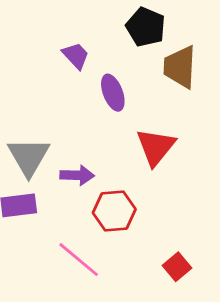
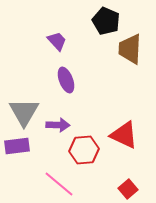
purple ellipse: (113, 93) -> (66, 80), moved
red triangle: (156, 147) -> (124, 135), moved, turned -44

